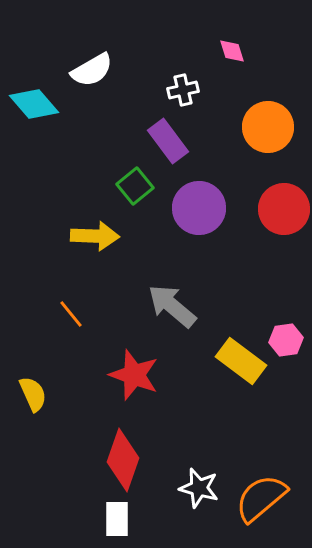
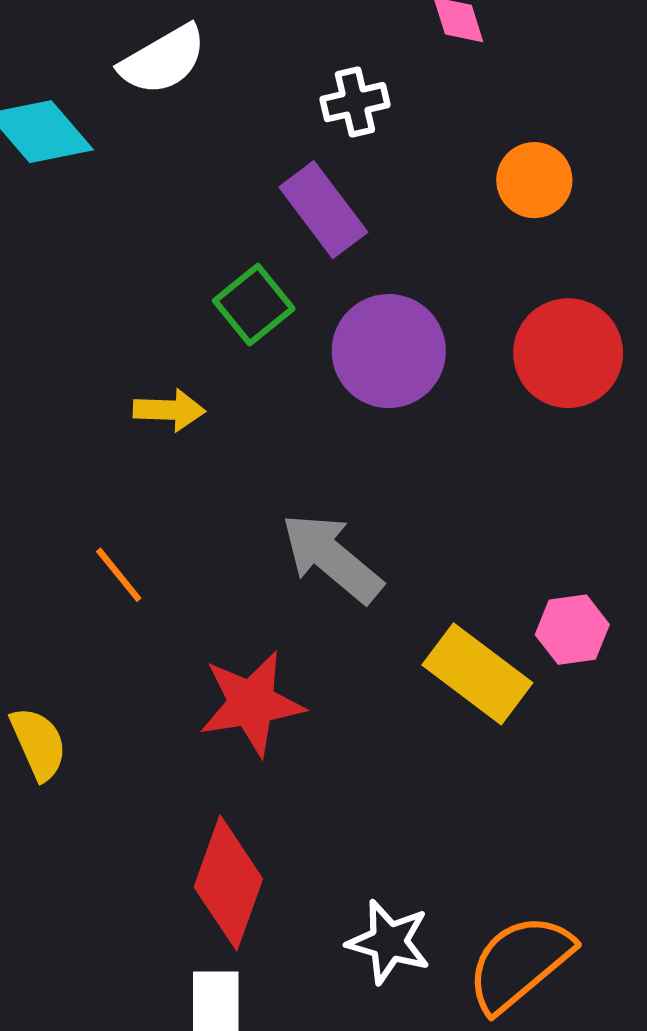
orange circle: (268, 127) -> (534, 180), size x0.7
yellow arrow: (95, 236) -> (169, 410), size x0.7
red star: (134, 375) -> (252, 703), turned -30

